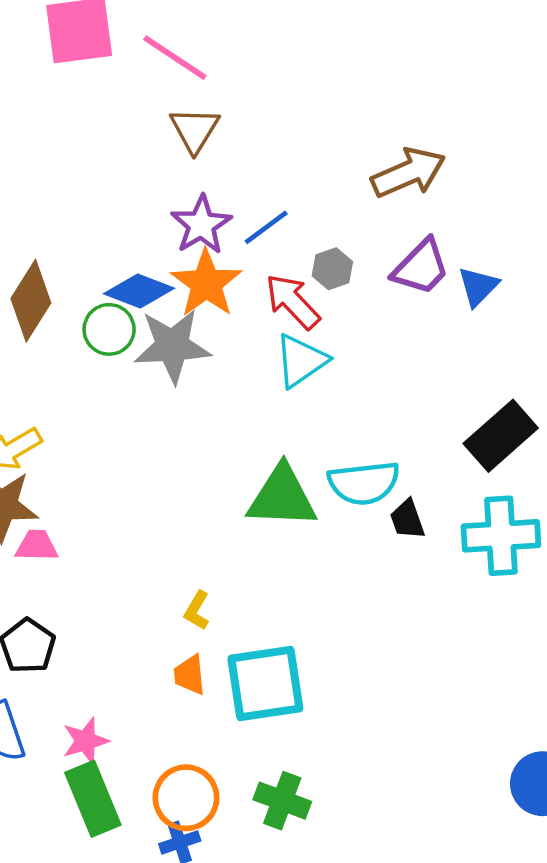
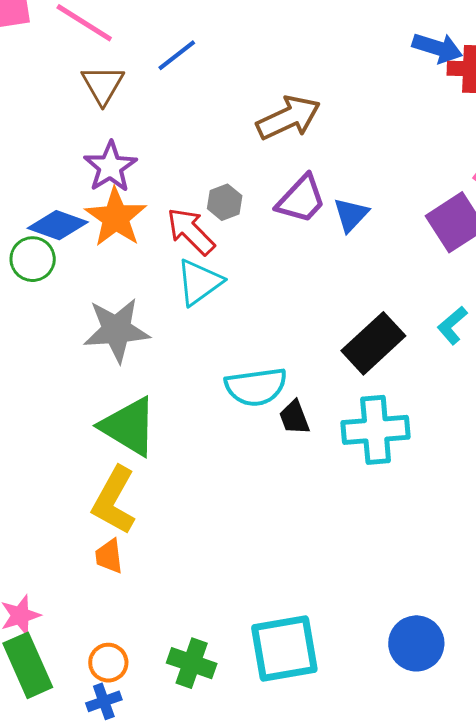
blue line: (266, 227) -> (177, 55), moved
gray star: (172, 346) -> (117, 330), moved
green triangle: (282, 497) -> (129, 426), moved, turned 30
yellow L-shape: (197, 610) -> (114, 500), size x2.0
cyan square: (265, 683) -> (284, 649), moved
orange circle: (186, 798) -> (108, 663), size x0.7

